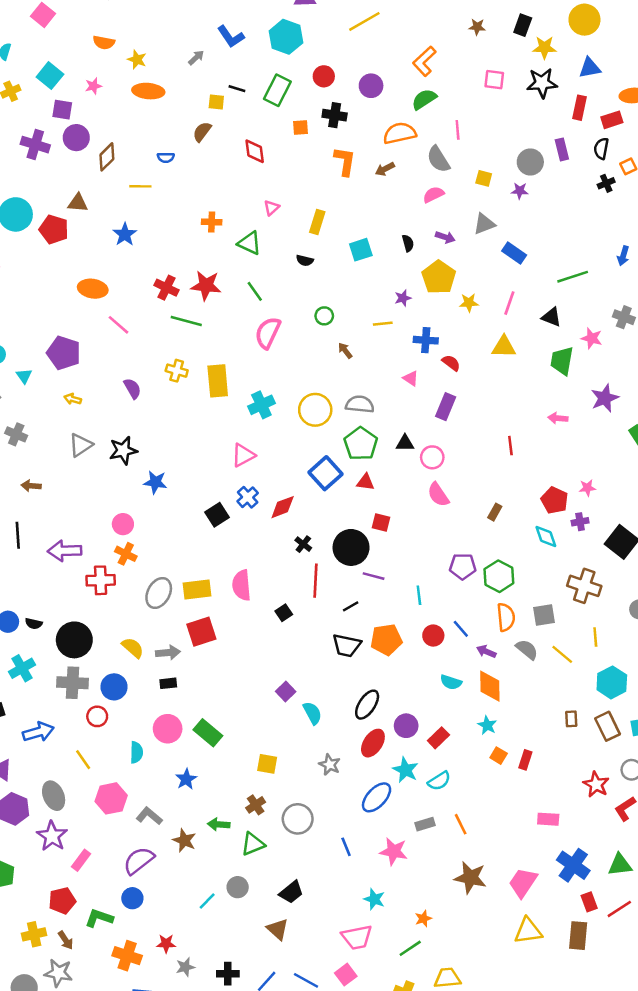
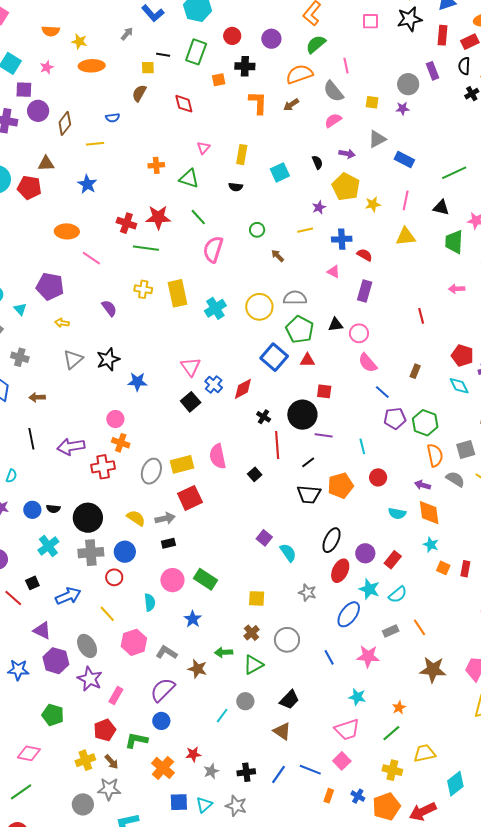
pink triangle: (243, 455) -> (191, 367), moved, turned -30
blue line: (461, 629) -> (382, 392), moved
orange cross: (127, 956) -> (163, 768), turned 30

